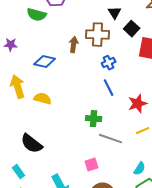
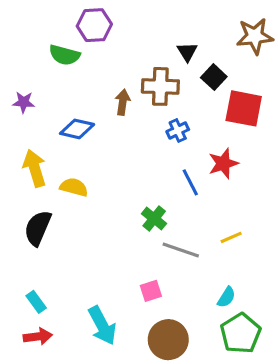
blue line: (109, 88) -> (190, 182), moved
red star: (138, 104) -> (223, 164), moved
green cross: (94, 119) -> (154, 219), turned 35
black semicircle: (32, 144) -> (38, 228), moved, turned 75

